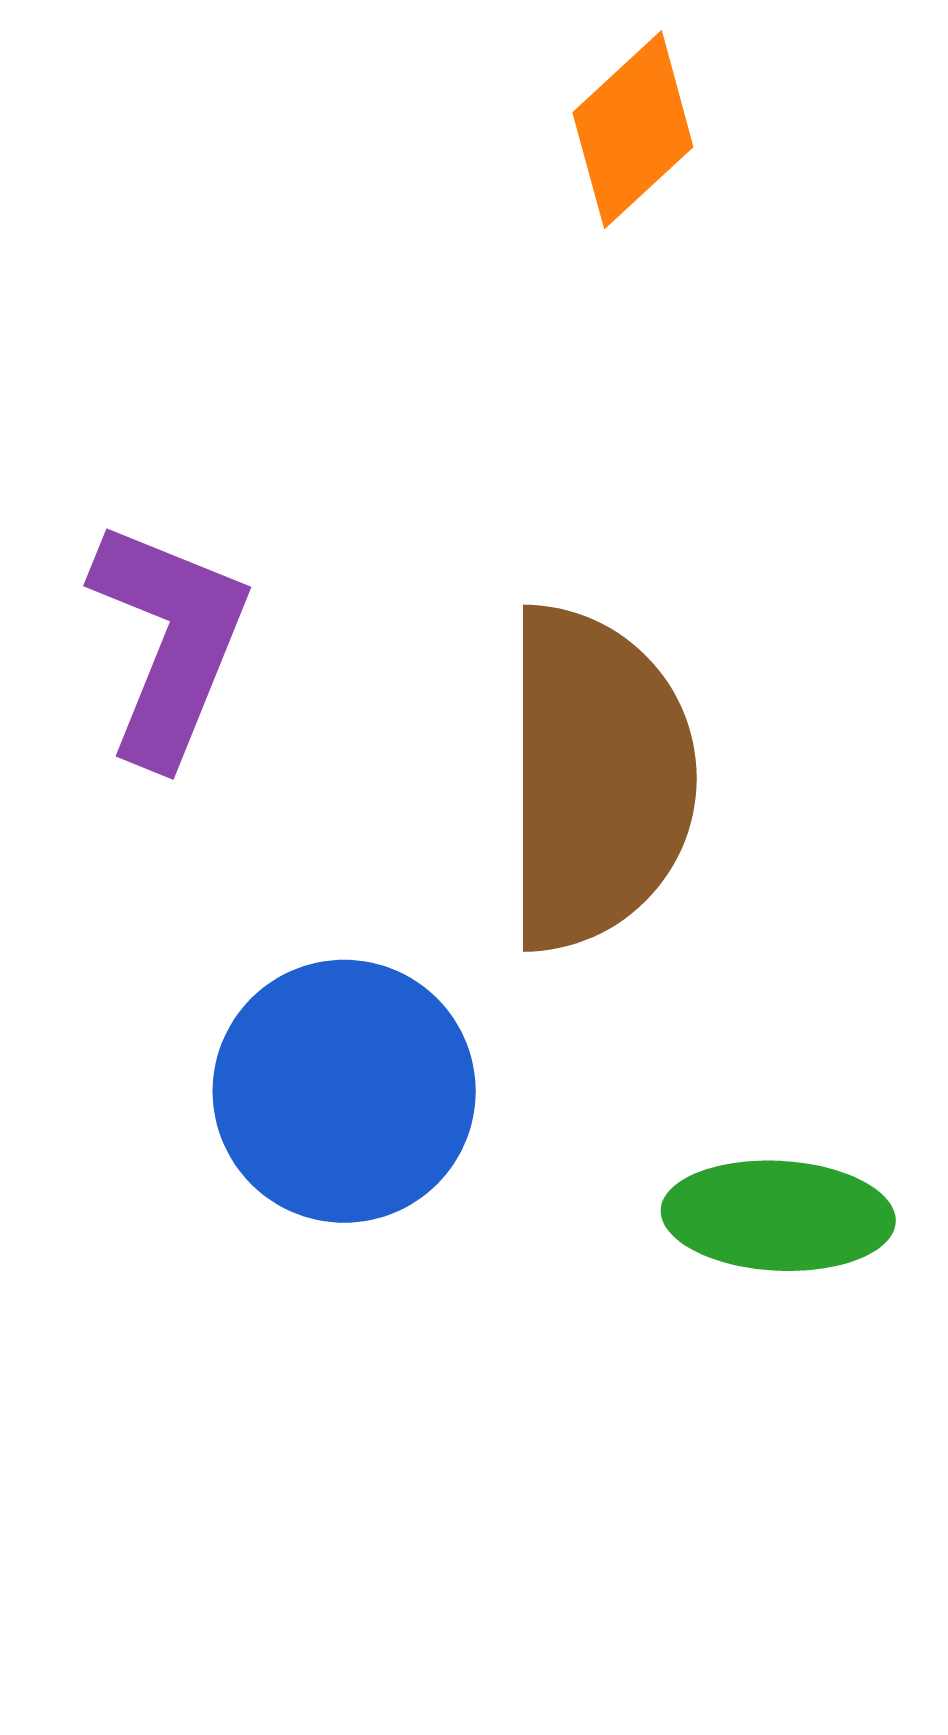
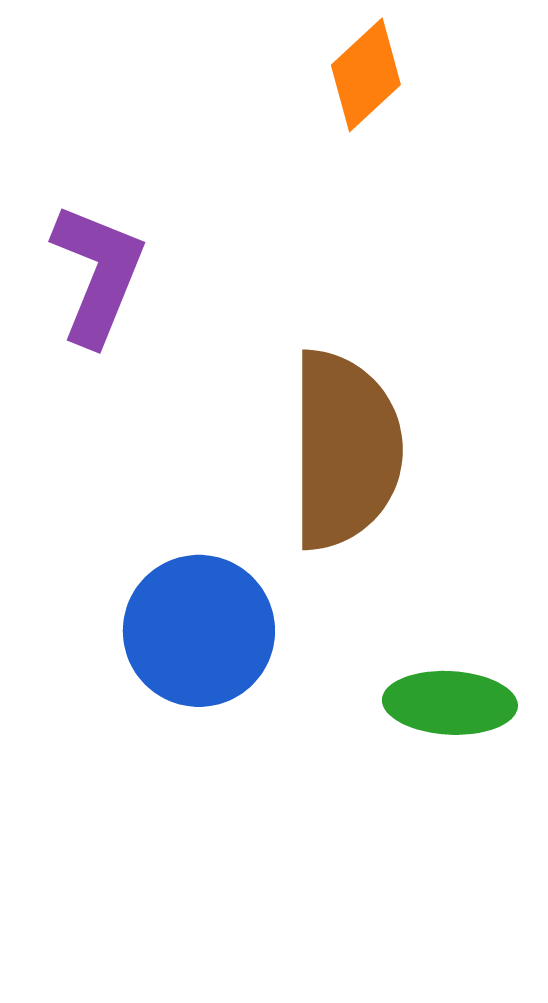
purple L-shape: (169, 642) -> (98, 274), moved

